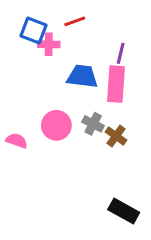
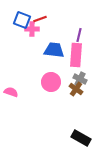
red line: (75, 21) -> (40, 19), moved
gray cross: (93, 124) -> (80, 79), moved
pink circle: (56, 125) -> (51, 82), moved

